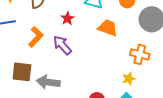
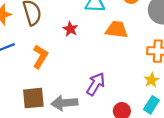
purple arrow: (62, 45) -> (96, 84), moved, turned 85

